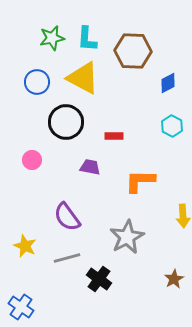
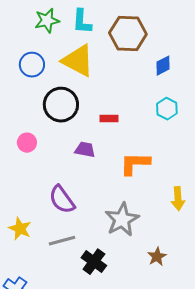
brown star: (174, 279) -> (157, 257), moved

